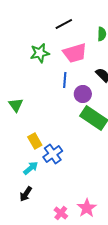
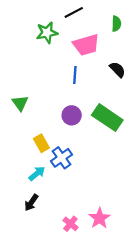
green star: (40, 53) -> (47, 33), moved
purple circle: (83, 94) -> (72, 115), moved

